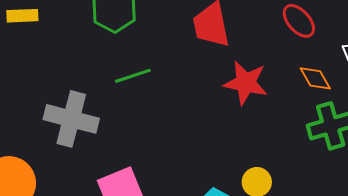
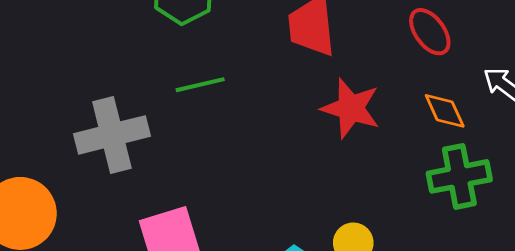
gray cross: (71, 119) -> (112, 135), turned -34

